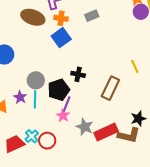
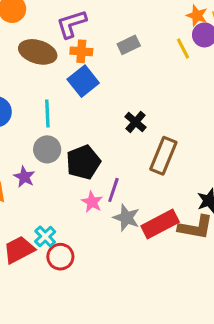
yellow line: (135, 66) -> (183, 48), moved
black cross: (78, 74) -> (135, 122), moved, turned 32
cyan line: (35, 99) -> (47, 114), moved
purple line: (67, 104) -> (113, 190), moved
red circle: (47, 141) -> (60, 257), moved

